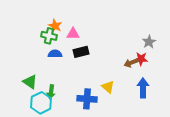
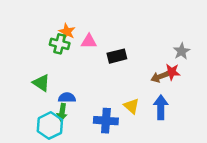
black rectangle: (81, 52) -> (117, 56), moved
blue semicircle: (55, 54) -> (67, 98), moved
green triangle: (30, 82) -> (41, 83), moved
blue arrow: (143, 88) -> (161, 107), moved

